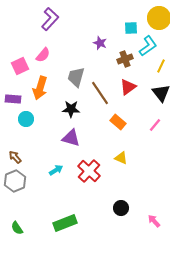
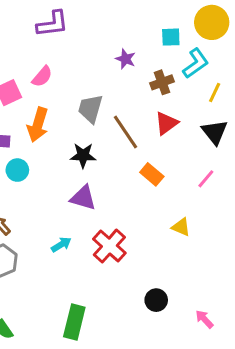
purple L-shape: (50, 19) -> (52, 24), turned 40
yellow triangle: (121, 158) -> (181, 227), moved
green rectangle: (65, 223) -> (74, 322), turned -55

